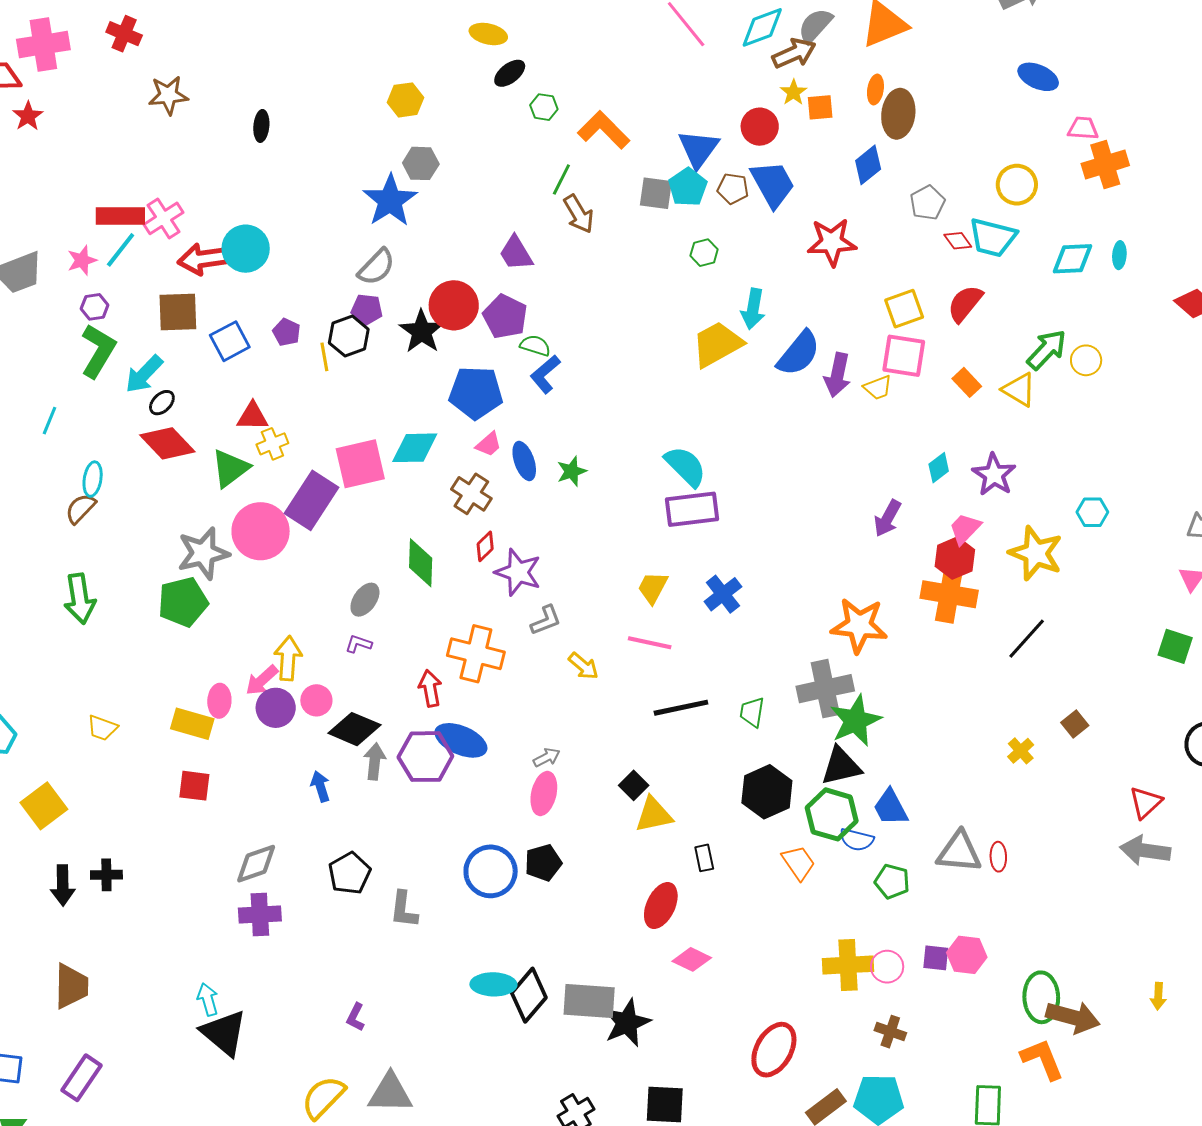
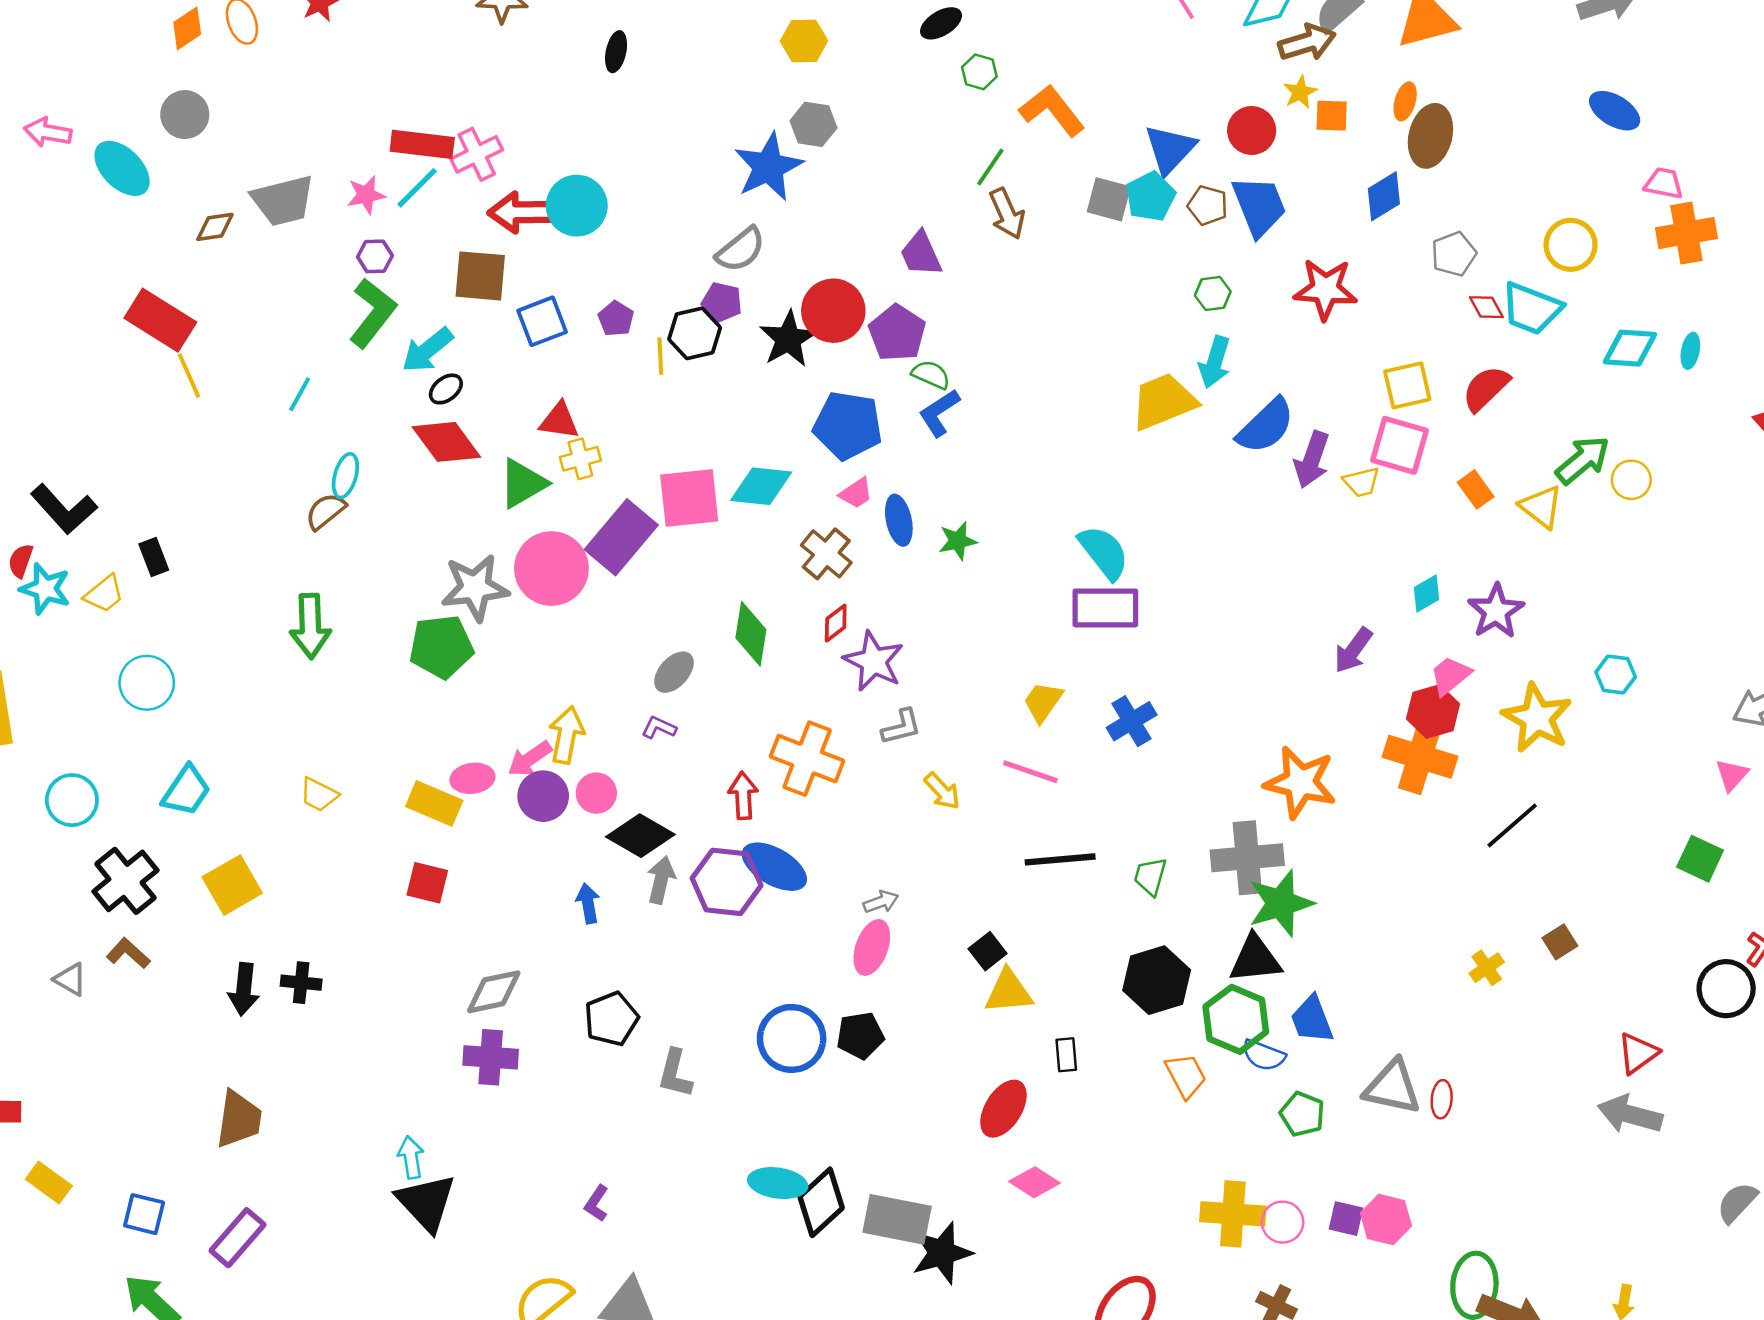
green hexagon: (704, 253) -> (1213, 294), moved
pink ellipse: (219, 701) -> (472, 778), turned 72

